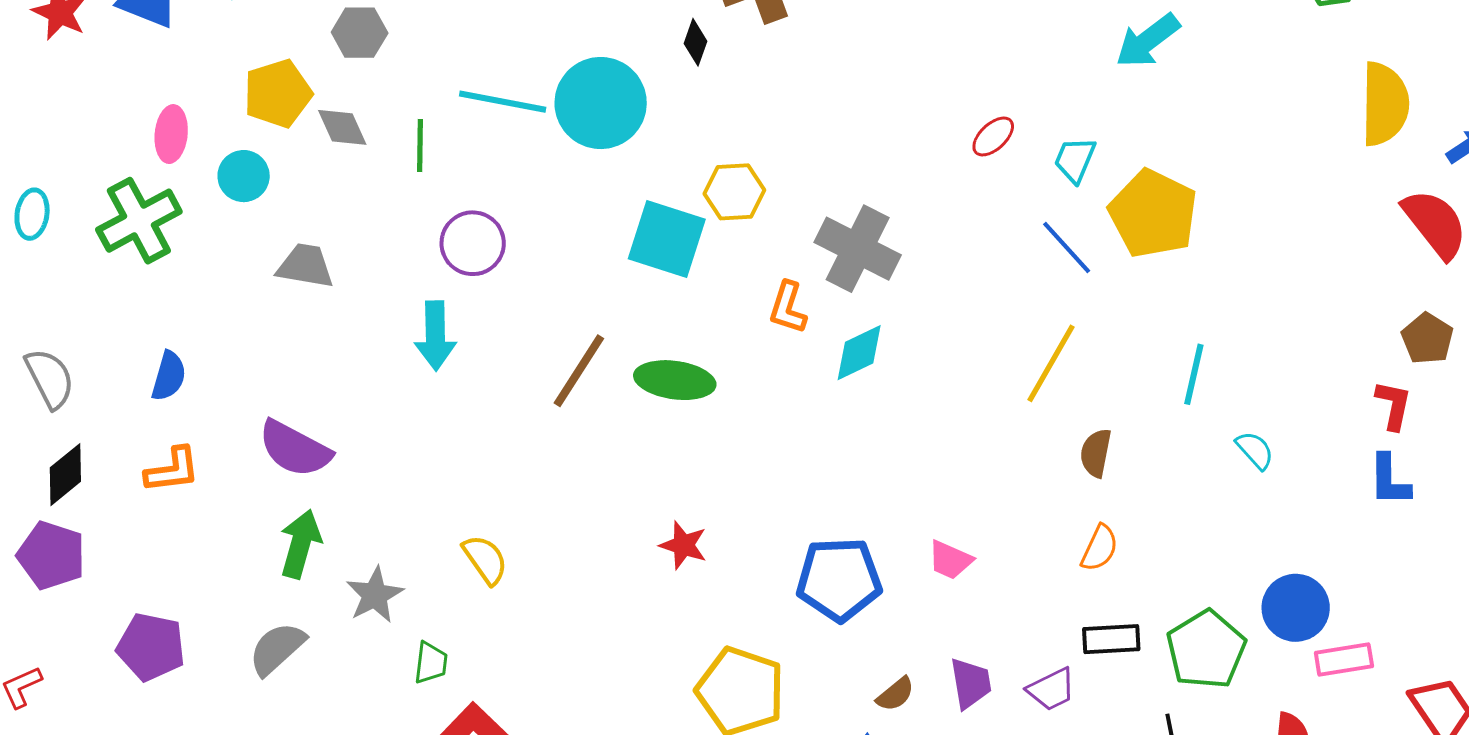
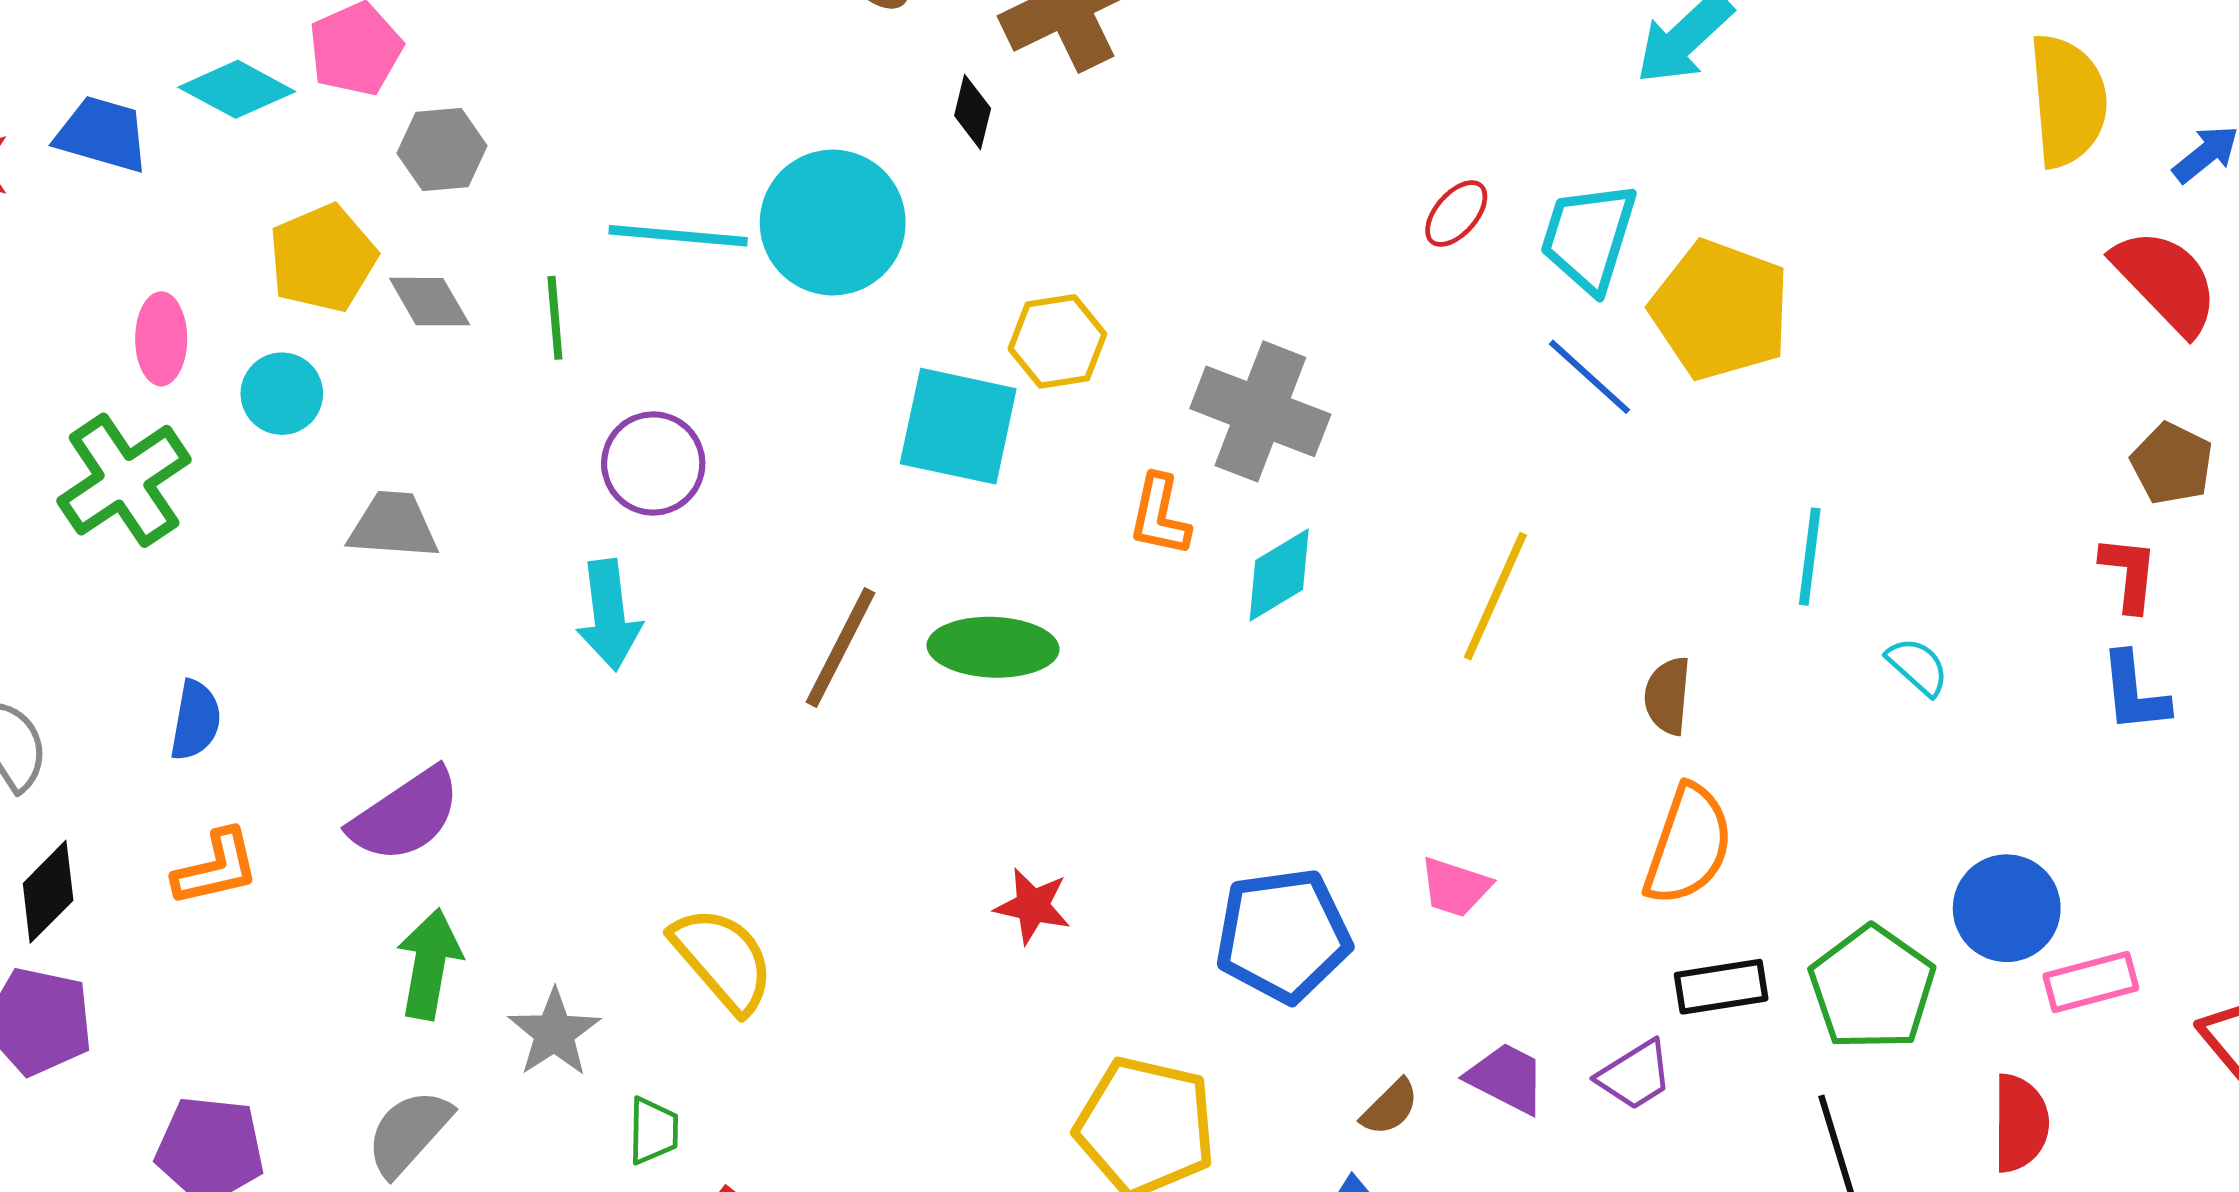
cyan trapezoid: (1075, 160) -> (1589, 237), size x1.5
yellow line: (1051, 363) -> (1495, 596), moved
purple semicircle: (295, 449) -> (405, 815), turned -56
orange semicircle: (1099, 548) -> (1688, 845), size x1.6
yellow semicircle: (485, 559) -> (723, 960), size x1.4
purple trapezoid: (971, 683) -> (1507, 1078), turned -48

